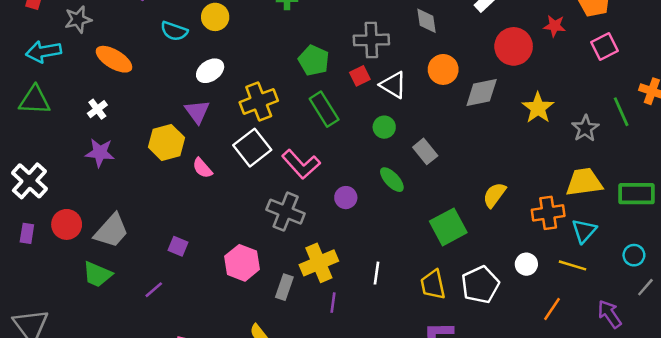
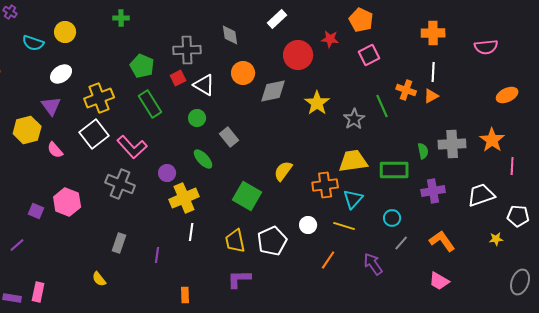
green square: (448, 227) -> (247, 196), turned -32
pink hexagon: (242, 263) -> (67, 202), moved
yellow cross: (319, 263) -> (184, 198), moved

